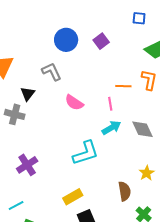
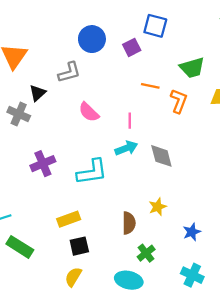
blue square: (139, 18) -> (155, 26), moved, size x1.5
gray L-shape: (52, 72) -> (69, 72), turned 90
orange line: (123, 86) -> (150, 86), moved
purple cross: (27, 165) -> (43, 164), moved

